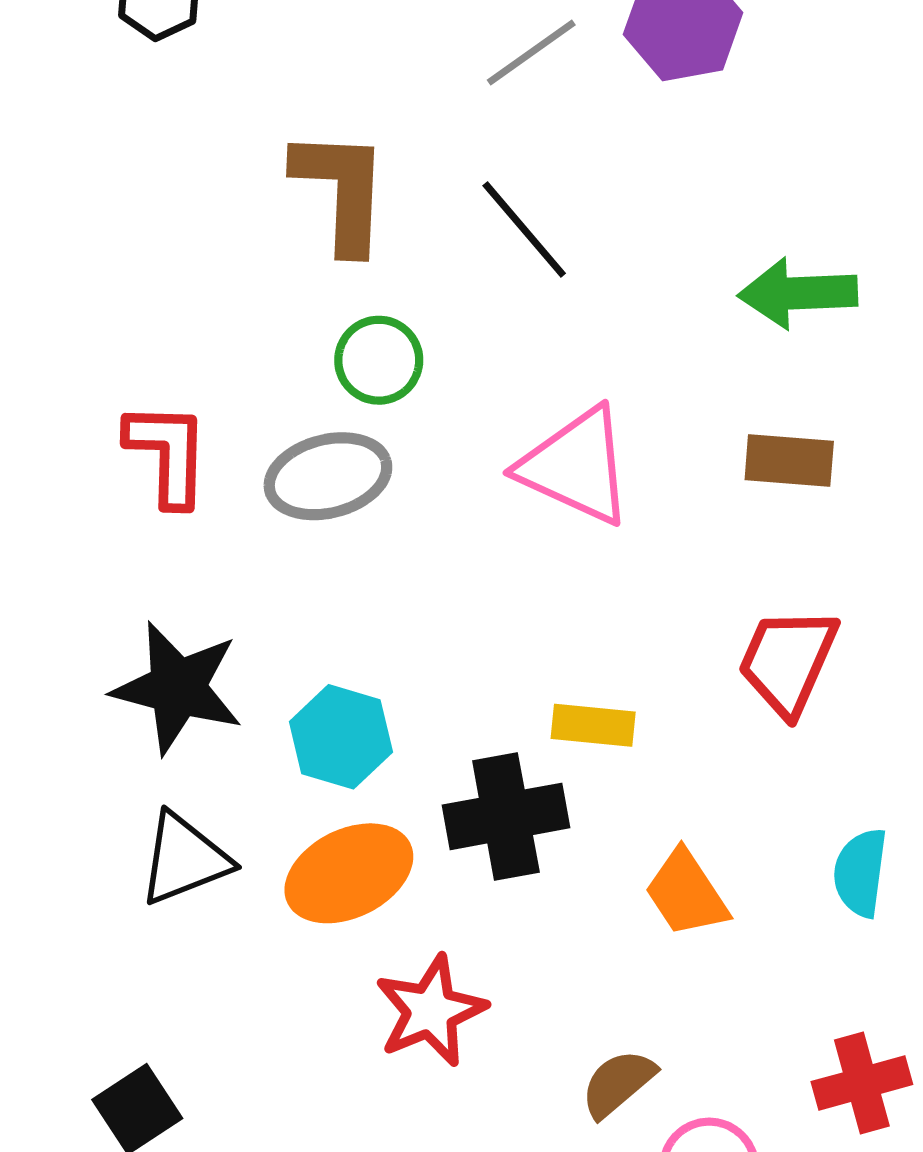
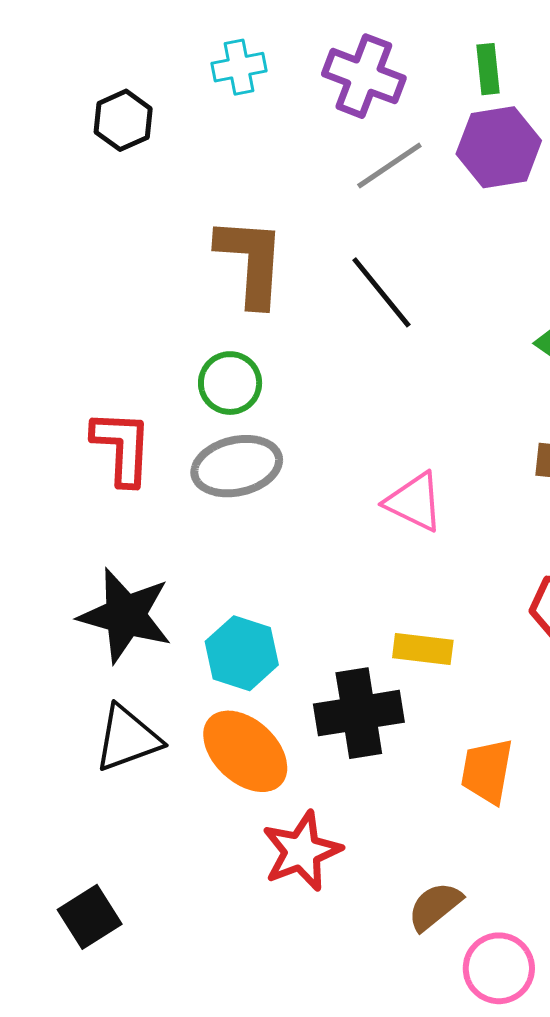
green circle: (379, 360) -> (230, 383), moved
pink triangle: (576, 466) -> (414, 502), moved, size x0.7
orange ellipse: (349, 873) -> (245, 751), turned 68
orange trapezoid: (686, 893) -> (487, 771), turned 42

